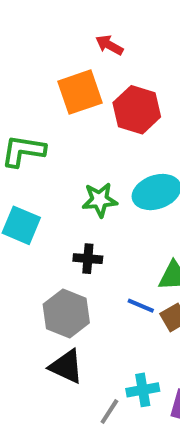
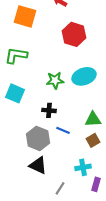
orange square: (80, 92) -> (25, 16), moved, turned 35
blue line: (141, 306) -> (63, 130), moved
cyan cross: (143, 390) -> (83, 167), moved

